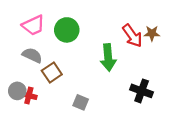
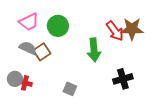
brown star: (152, 33) -> (132, 29), size x1.6
brown square: (52, 72) -> (42, 52), moved
black cross: (142, 91) -> (123, 79), turned -36

